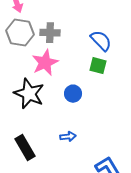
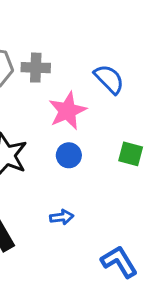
pink star: (45, 63) -> (67, 111), moved
green square: (98, 66) -> (131, 154), moved

